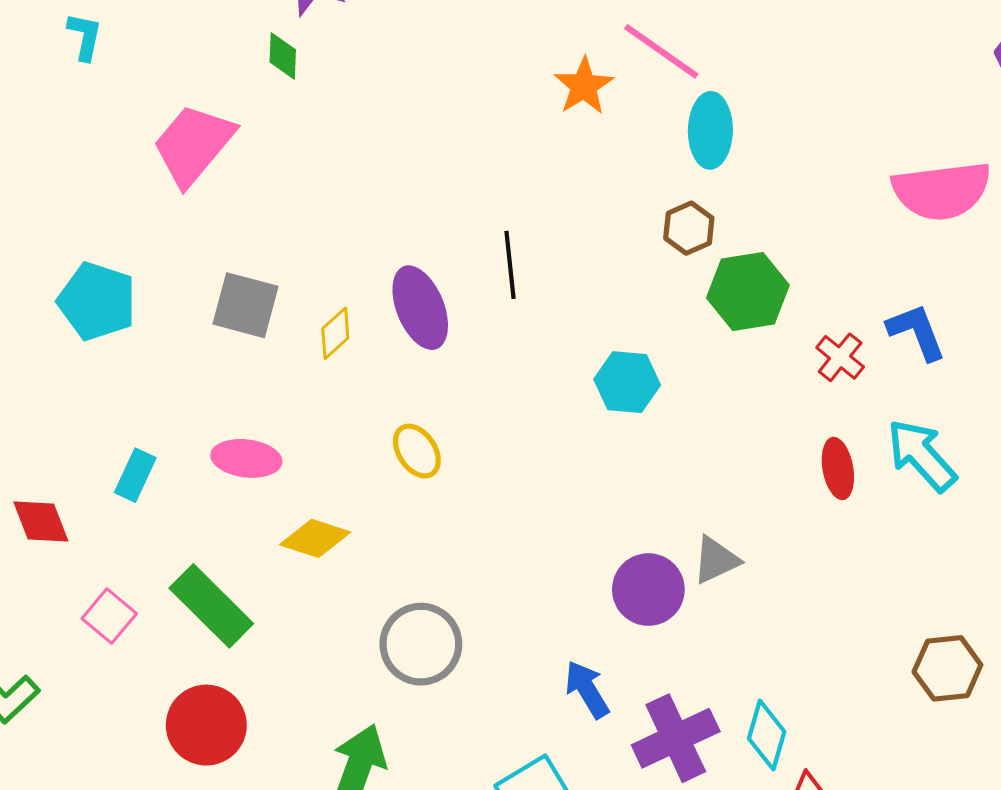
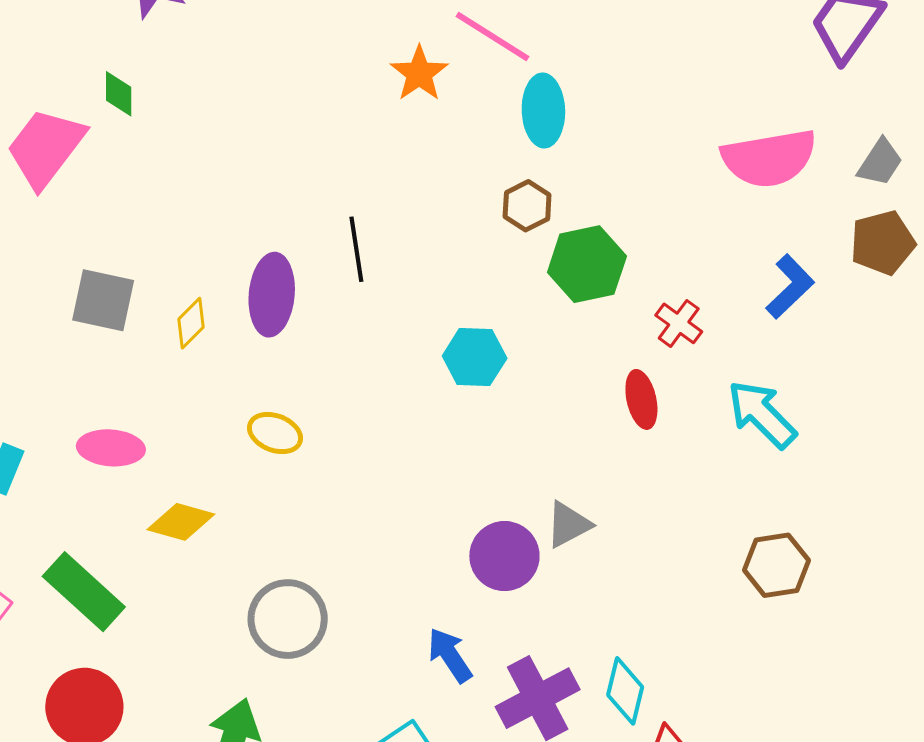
green diamond: (283, 56) -> (119, 94), moved
purple ellipse: (420, 308) -> (272, 295), turned 30
blue L-shape: (917, 332) -> (790, 287), moved, turned 70
yellow ellipse: (417, 451) -> (275, 433), turned -32
red ellipse: (838, 468) -> (641, 399), moved
brown hexagon: (947, 668) -> (776, 565), moved

